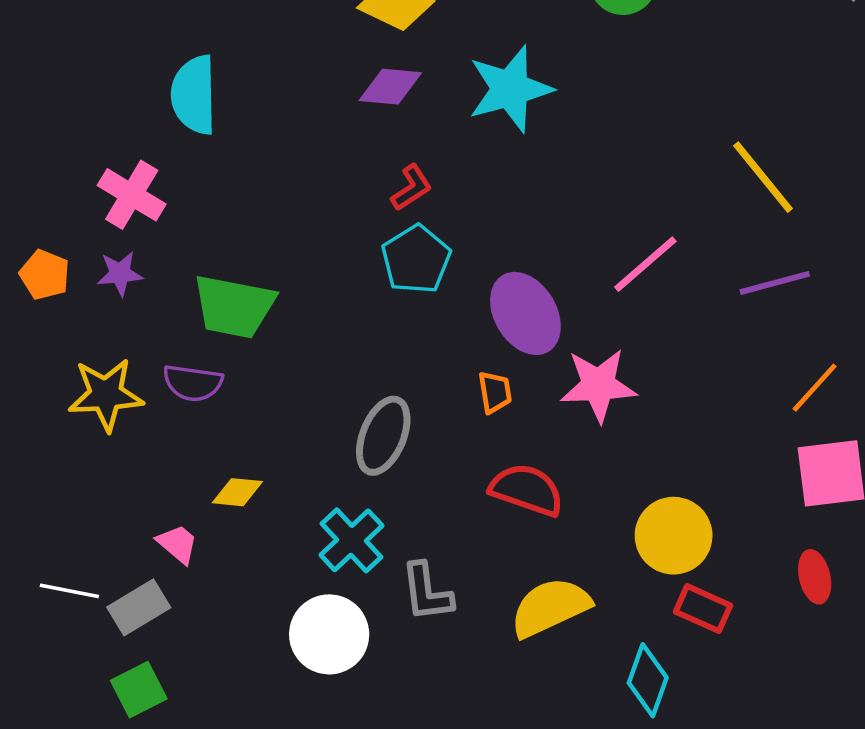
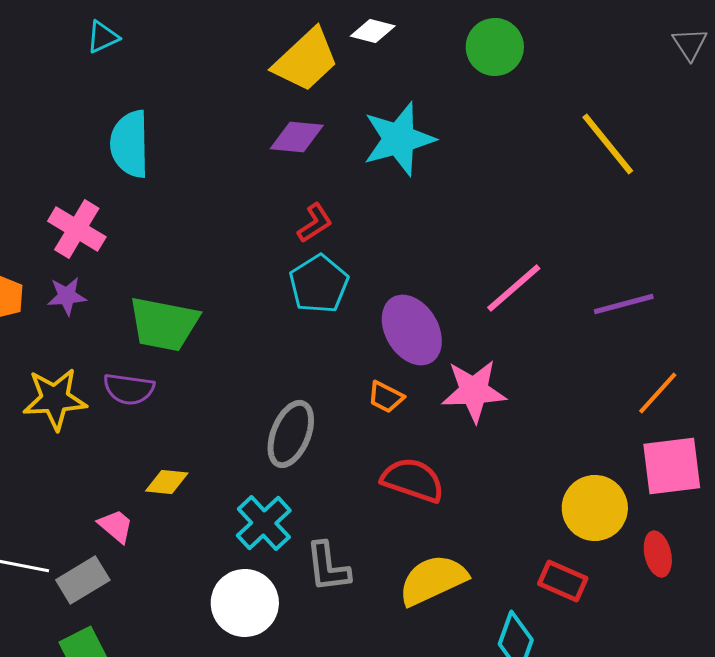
yellow line: (763, 177) -> (608, 144), moved
orange trapezoid: (495, 392) -> (386, 397), turned 126
yellow circle: (674, 536) -> (595, 508), moved

